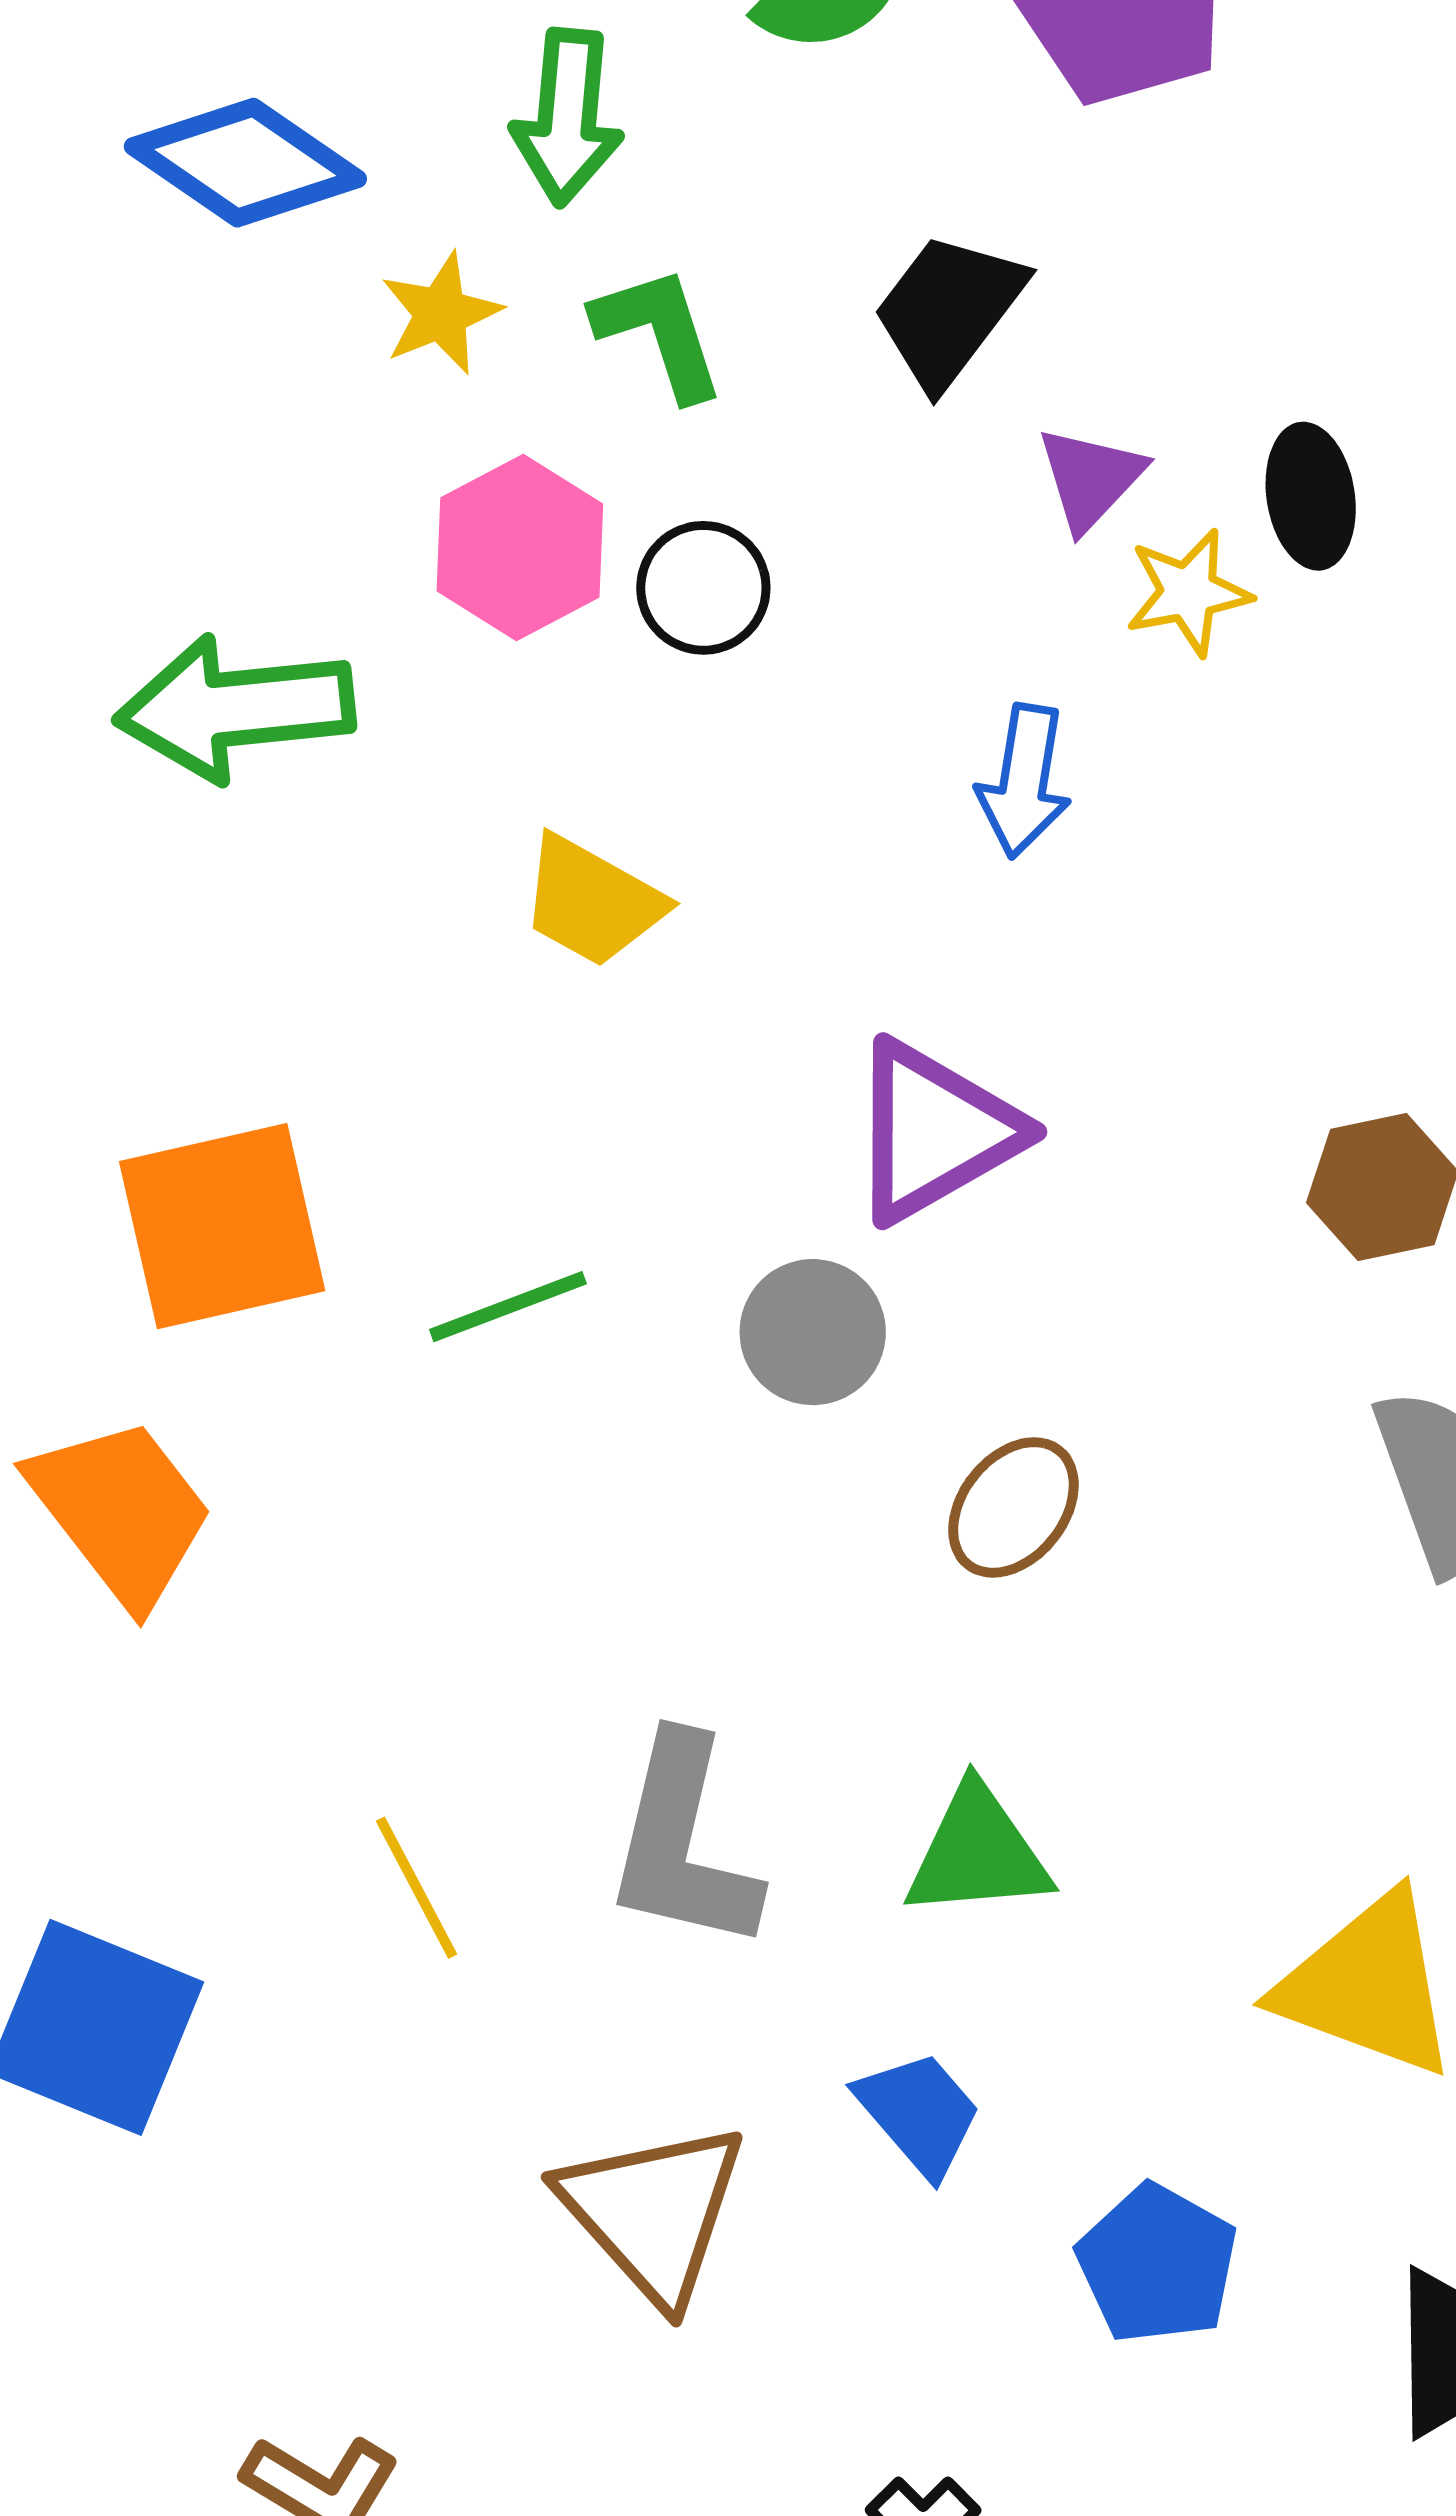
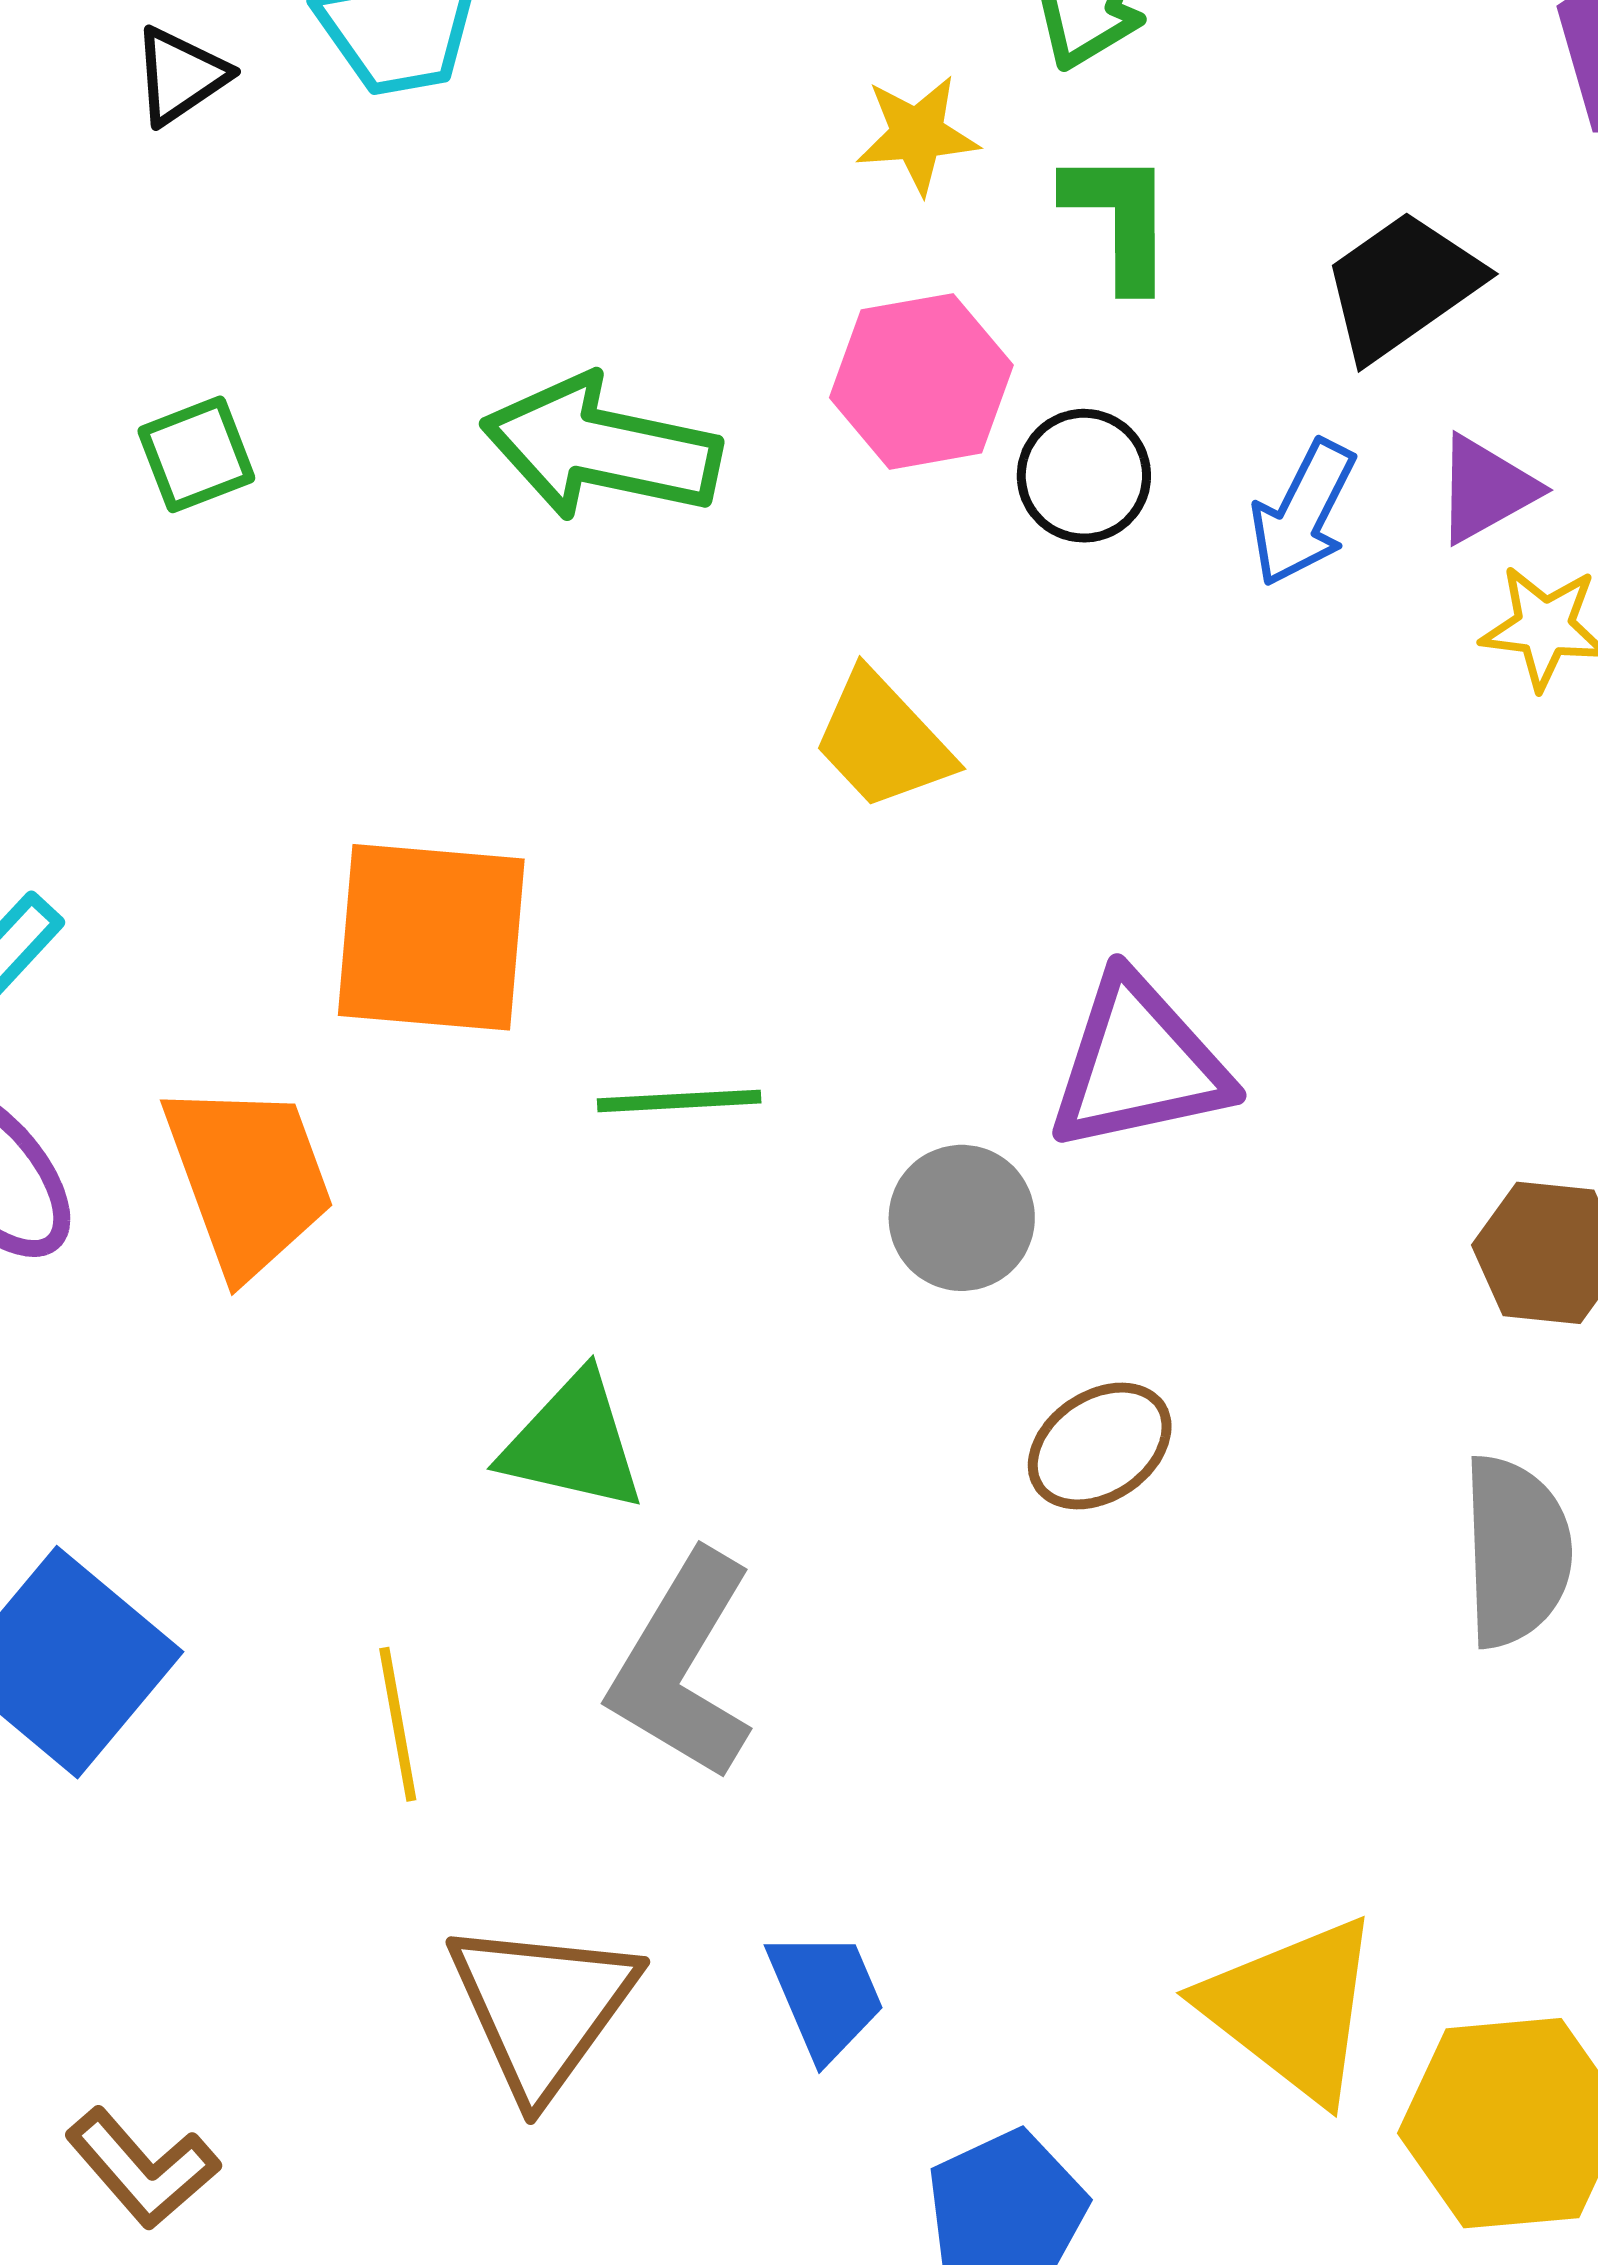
blue arrow: (1024, 781) -> (1303, 513), moved
green triangle: (978, 1853) -> (573, 1443), moved
yellow line: (416, 1888) -> (398, 1724), moved

